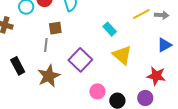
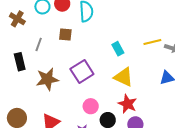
gray line: (46, 45) -> (39, 44), moved
yellow triangle: (122, 55) -> (124, 77), turned -30
red star: (156, 76) -> (127, 104), moved

